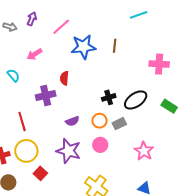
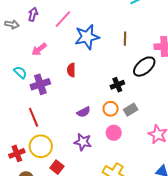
brown line: (115, 46) -> (125, 39), moved
purple cross: (46, 95) -> (40, 84), moved
black ellipse: (136, 100) -> (144, 67), moved
purple star: (69, 151) -> (83, 142), size x0.7

